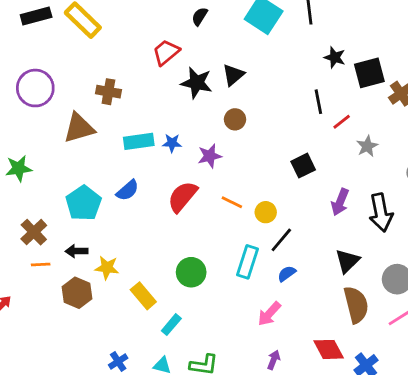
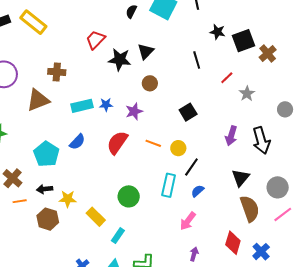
black semicircle: (200, 16) -> (131, 11), moved
black line: (318, 102) -> (197, 60), moved
black square: (303, 166) -> (188, 112), moved
red diamond: (329, 349) -> (233, 243), turned 50

